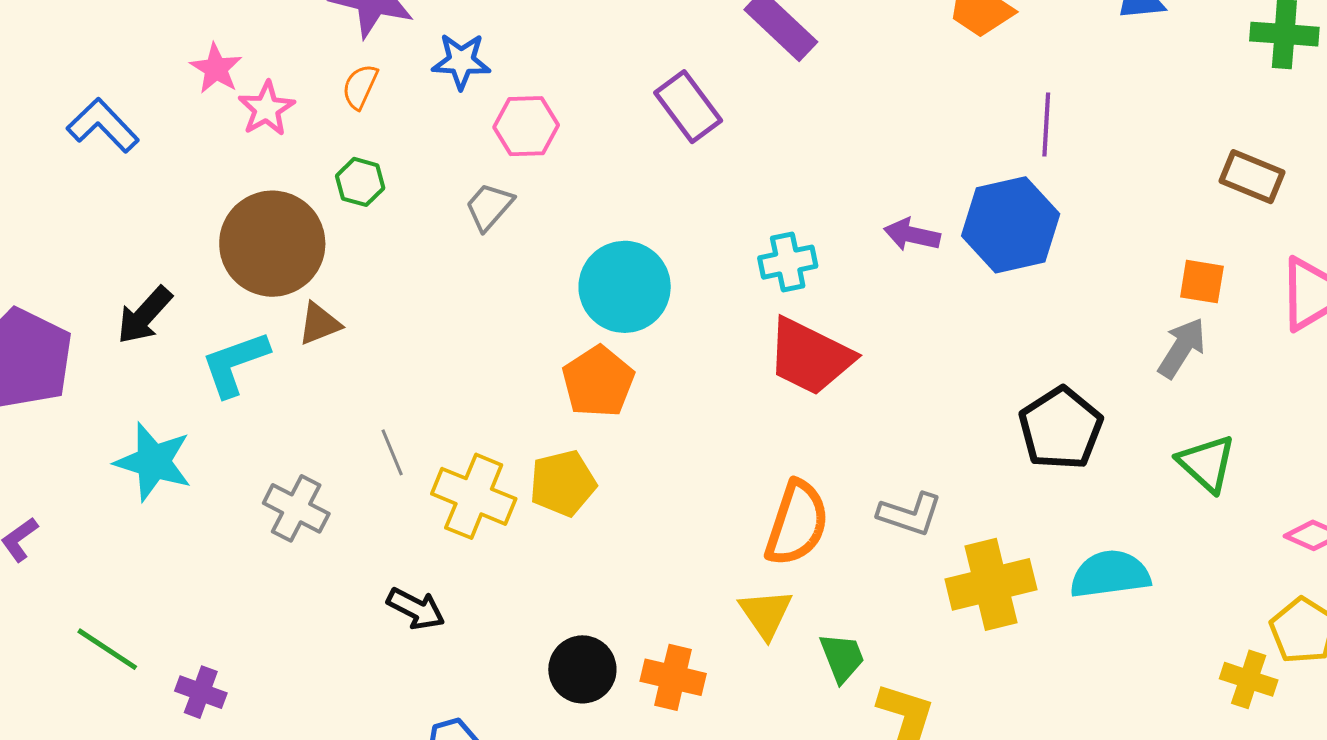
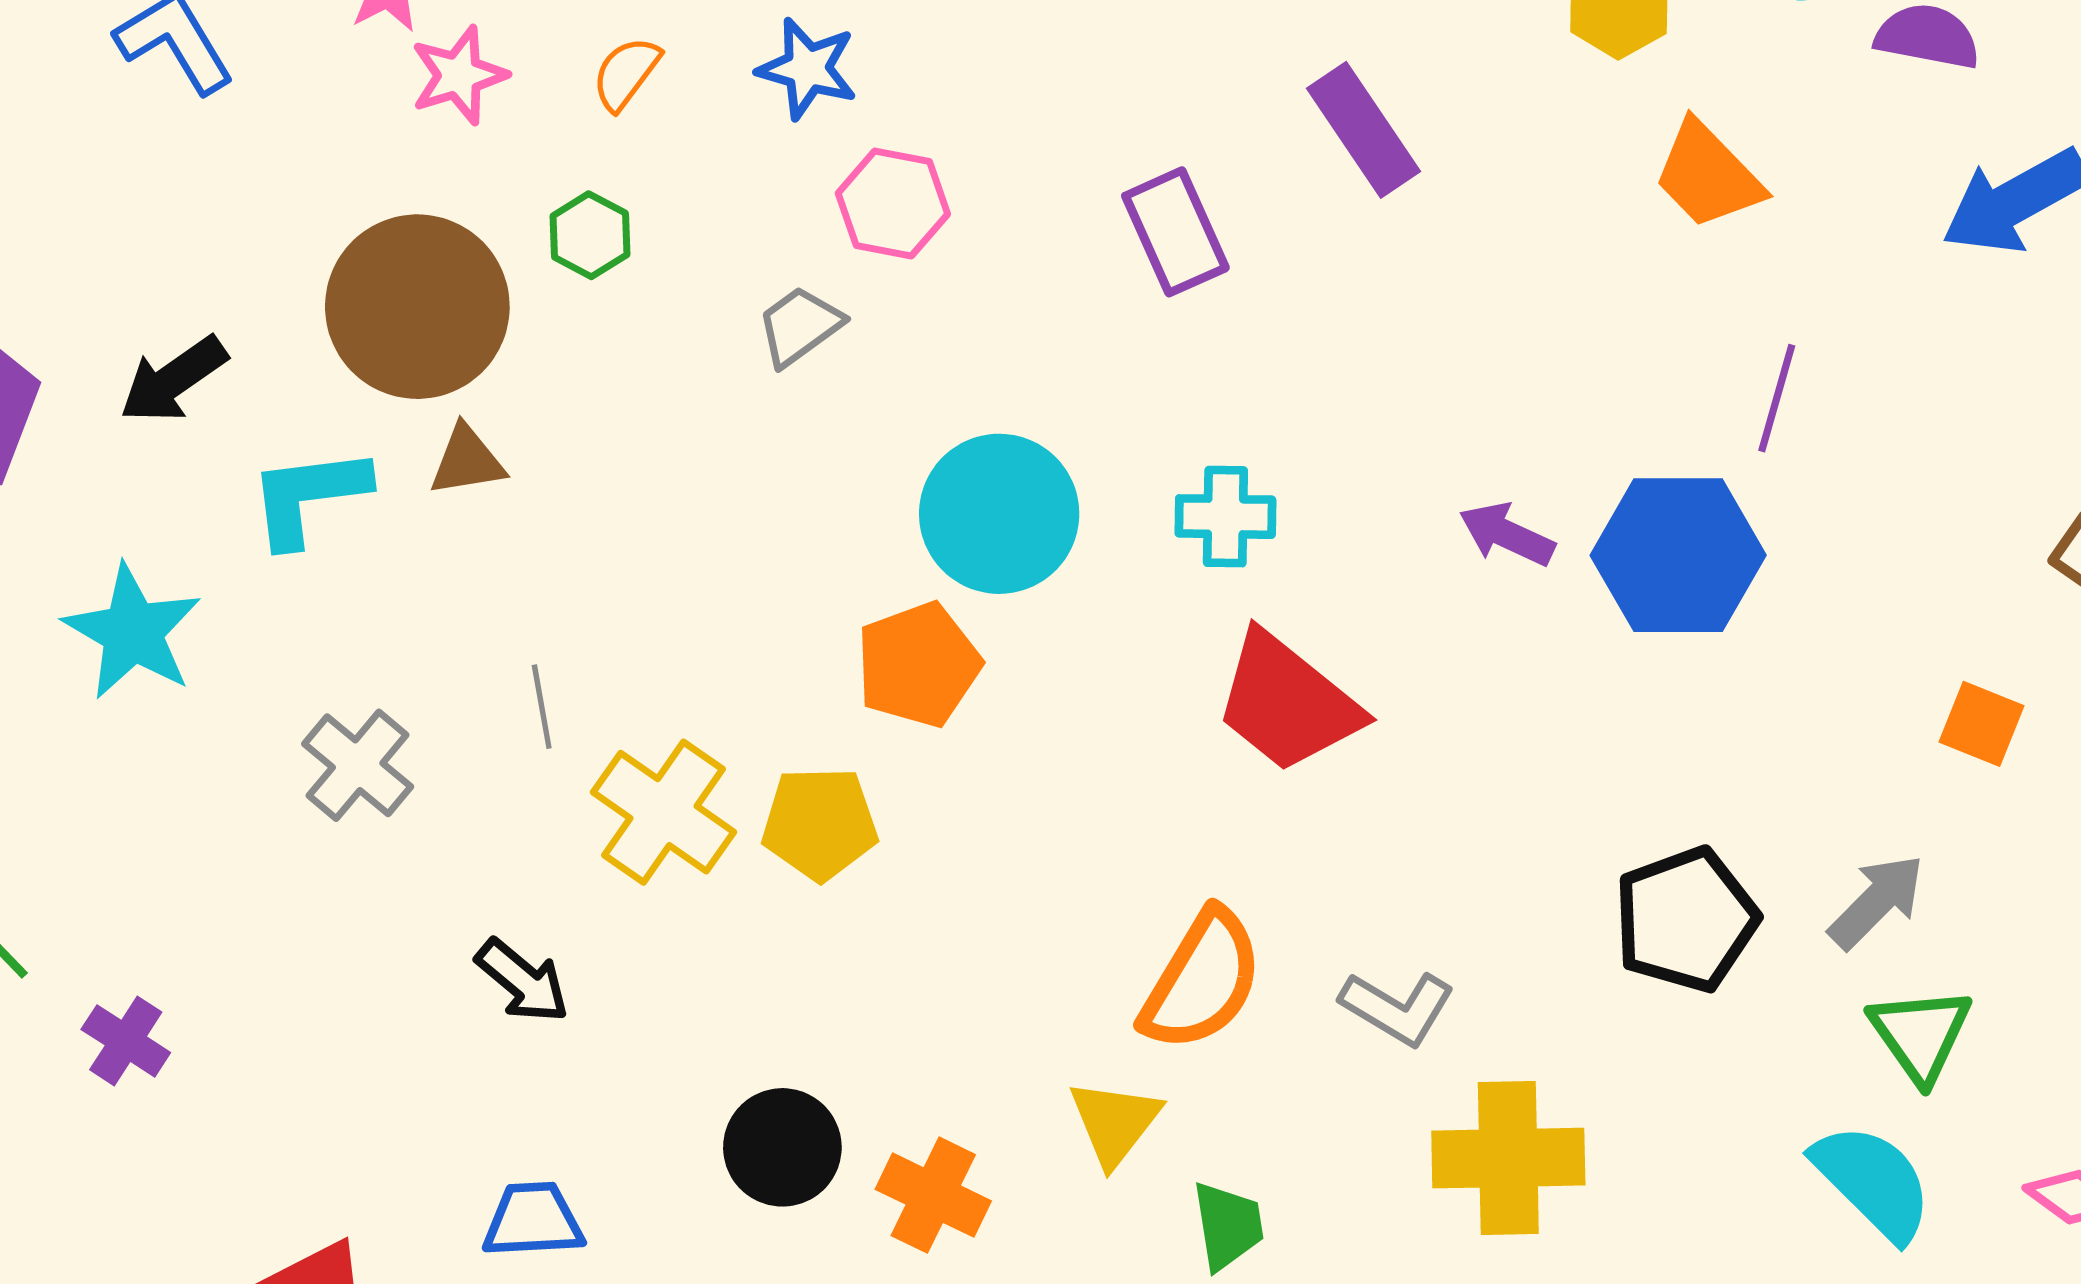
cyan cross: (788, 262) -> (1225, 517), moved
gray arrow: (1182, 348) -> (1877, 901), moved
cyan semicircle: (1110, 574) -> (1873, 1182), moved, turned 40

